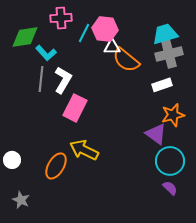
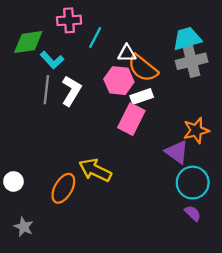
pink hexagon: (105, 29) -> (119, 81), moved
white rectangle: (162, 85) -> (142, 96), moved
pink rectangle: (75, 108) -> (131, 119), moved

